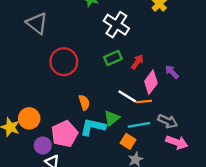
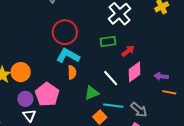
purple arrow: (172, 72) -> (161, 76), moved, turned -56
orange line: (144, 101) -> (169, 92), moved
cyan L-shape: (93, 127) -> (68, 56), moved
pink pentagon: (65, 134) -> (47, 94), turned -30

